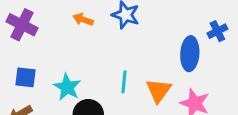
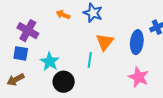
purple cross: (22, 25) -> (28, 31), moved
orange triangle: (159, 91) -> (105, 42), moved

